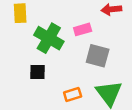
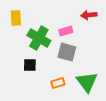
gray square: (98, 56) -> (67, 52), moved

